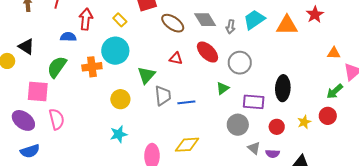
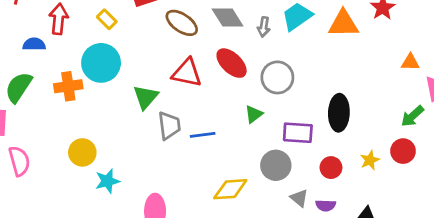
red triangle: (176, 59) -> (187, 73), size x1.6
yellow circle: (120, 99) -> (82, 152), moved
yellow diamond: (187, 145) -> (230, 189), moved

